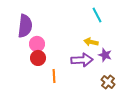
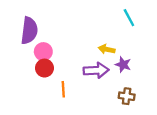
cyan line: (97, 15) -> (129, 18), moved
brown cross: (108, 82) -> (127, 96), turned -32

